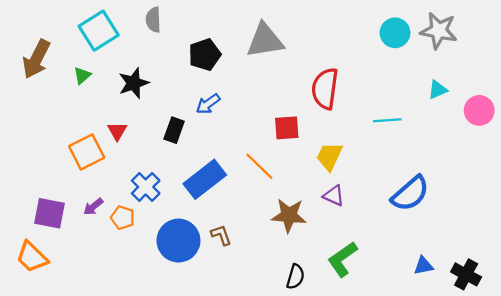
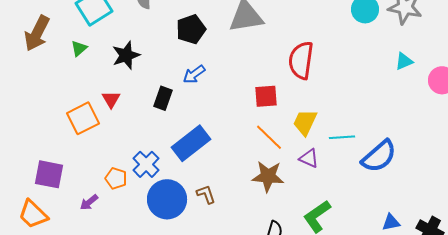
cyan line: (387, 120) -> (342, 137), moved
orange line: (259, 166) -> (269, 137), moved
blue cross: (146, 187) -> (146, 164), moved
purple arrow: (93, 207) -> (89, 202), moved

